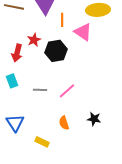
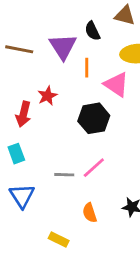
black hexagon: (56, 51) -> (94, 118), moved
gray line: (40, 90) -> (64, 175), moved
blue triangle: (15, 123) -> (22, 196), moved

